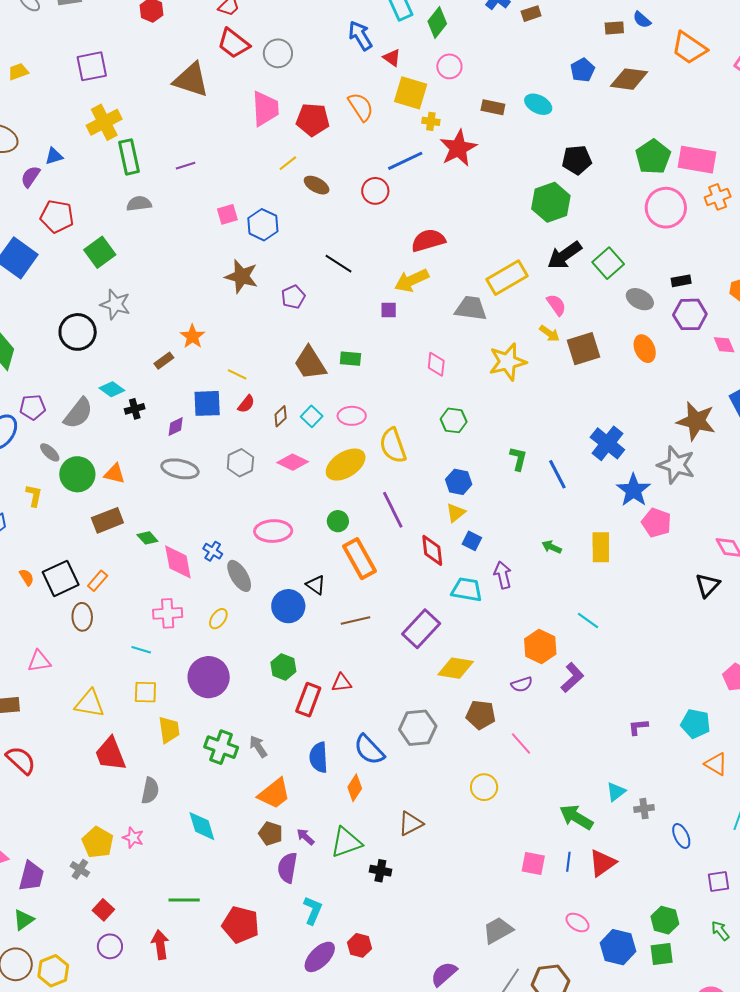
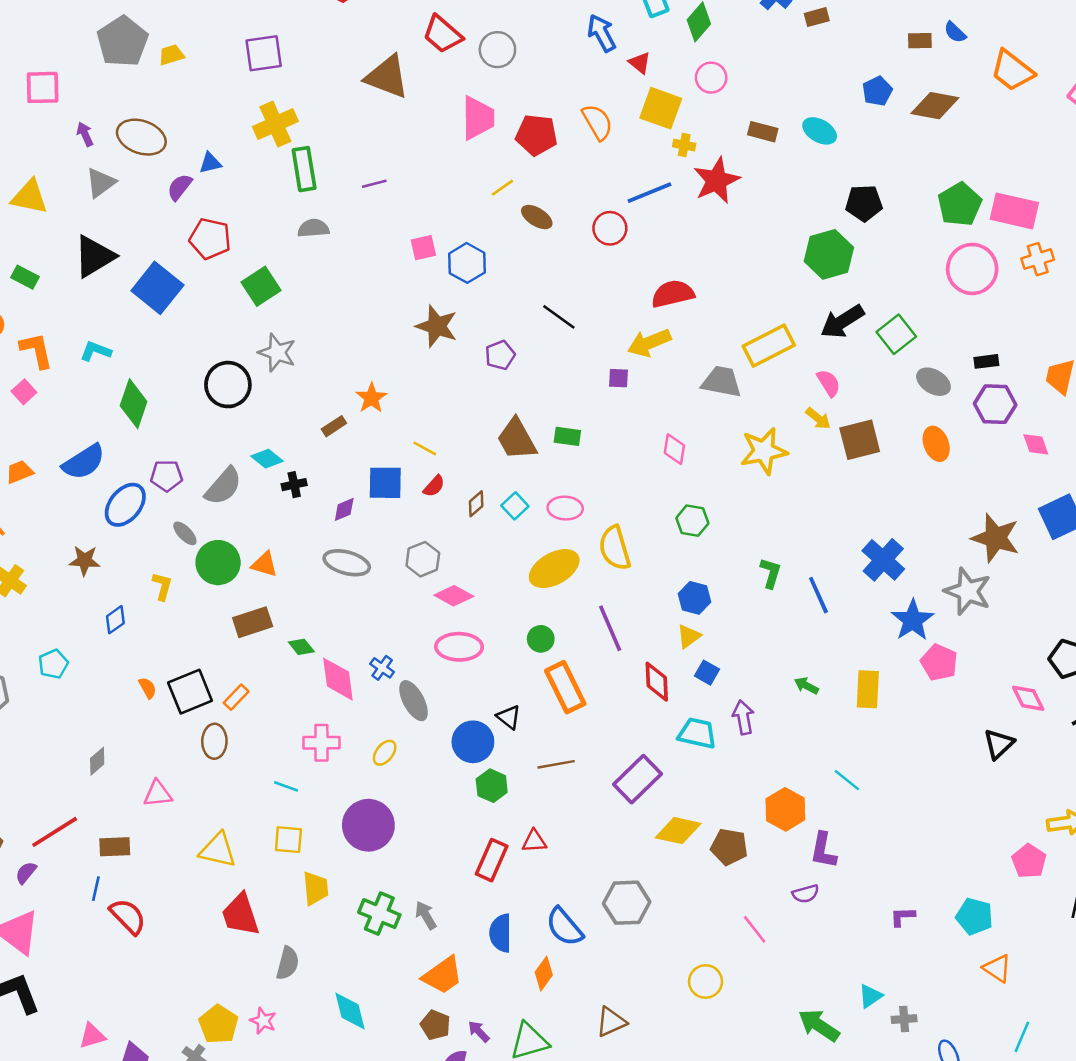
pink diamond: (293, 462) -> (454, 596), moved
green hexagon: (283, 667) -> (492, 786), moved
purple L-shape: (572, 678) -> (823, 850), turned 140
purple semicircle: (522, 684) -> (806, 894), moved
brown pentagon: (481, 715) -> (729, 847), moved

